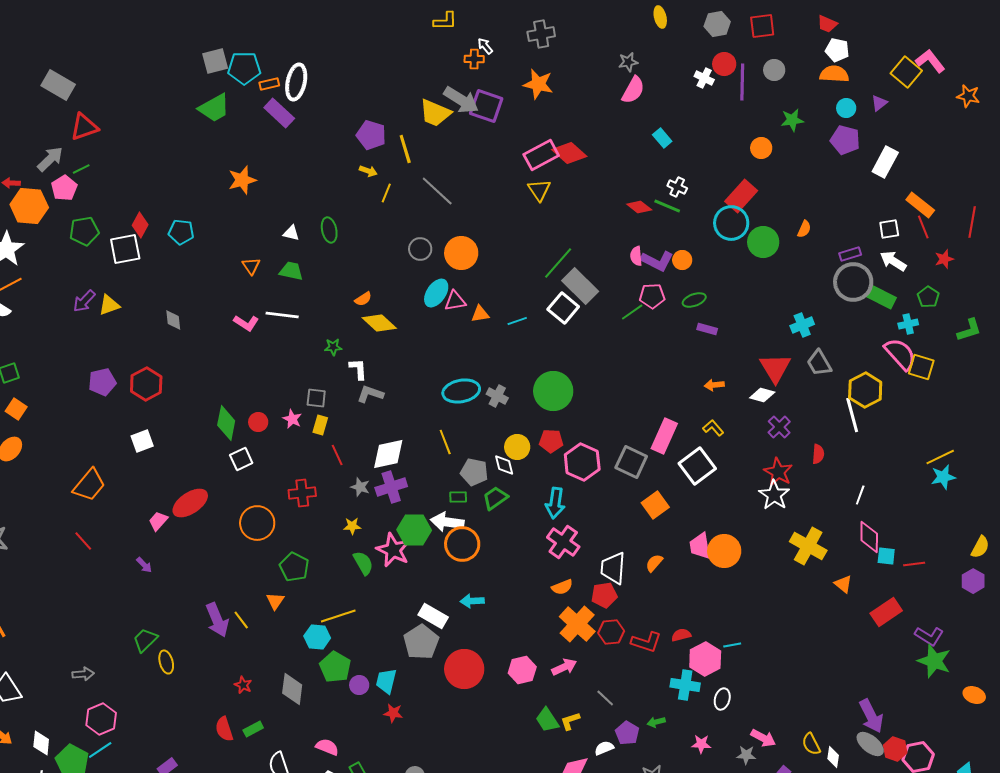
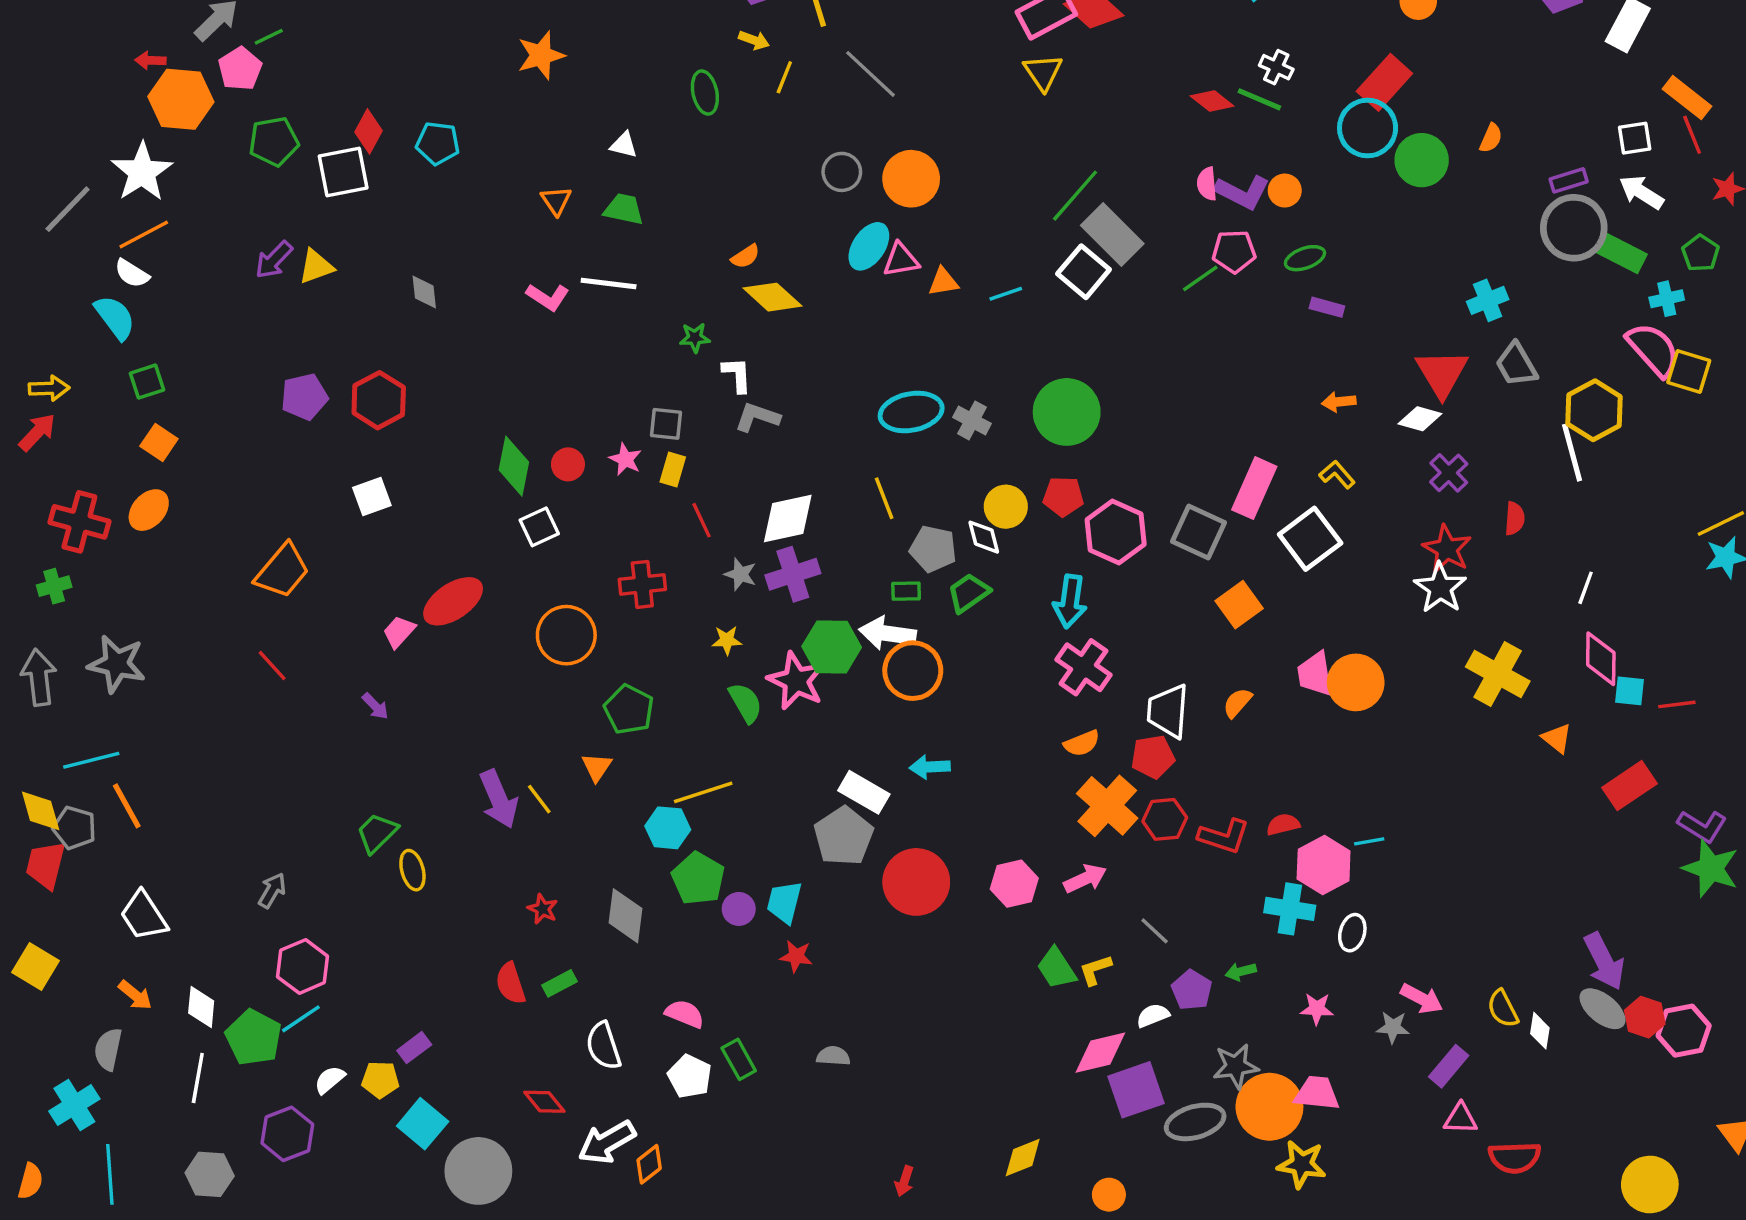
green ellipse: (329, 230) -> (705, 93), moved
gray arrow: (83, 674) -> (272, 890), turned -55

